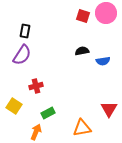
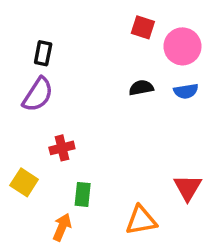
pink circle: (106, 13) -> (182, 46), moved
blue semicircle: (103, 61) -> (186, 91), moved
green rectangle: (48, 113) -> (83, 194), turned -56

